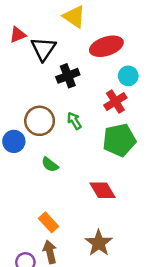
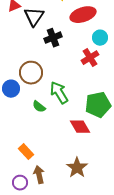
green arrow: (74, 121) -> (59, 93), moved, size x1.6
green pentagon: (119, 140) -> (98, 105), moved
orange rectangle: (49, 222) -> (26, 152), moved

